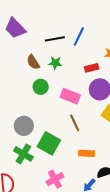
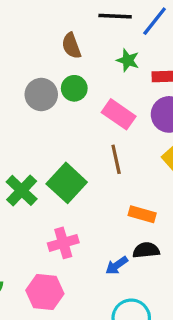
green star: (55, 63) -> (128, 60), moved
gray circle: (24, 126) -> (41, 94), moved
orange rectangle: (86, 153) -> (142, 214), moved

